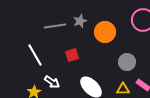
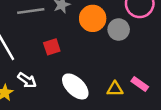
gray circle: (127, 62) -> (119, 30), moved

